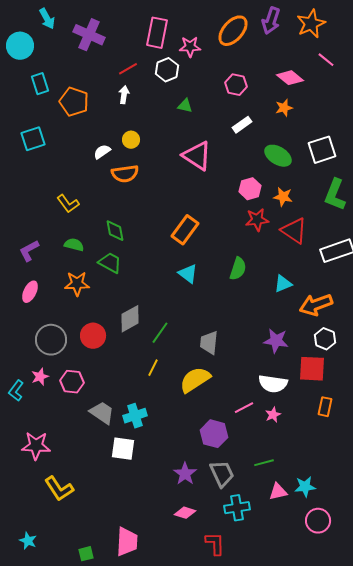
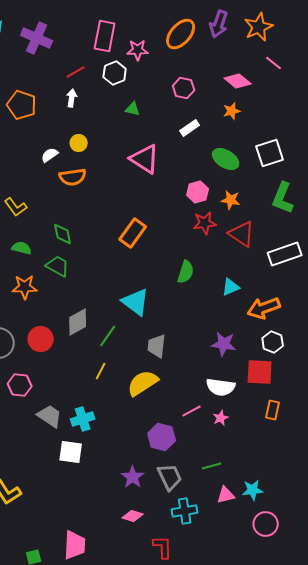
cyan triangle: (188, 274) -> (136, 302), moved, size x1.4

